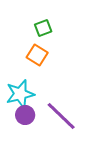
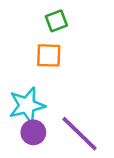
orange square: (37, 55) -> (49, 55), turned -30

